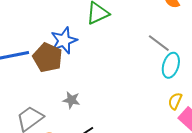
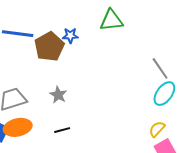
blue star: (64, 40) -> (70, 36), size x0.6

